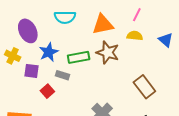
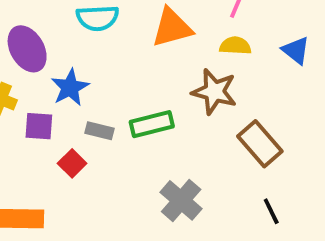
brown star: (108, 53) -> (214, 92), moved
green rectangle: (79, 57) -> (152, 124), moved

